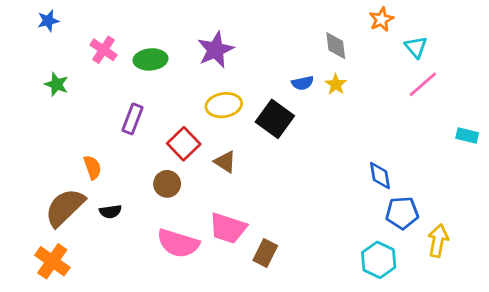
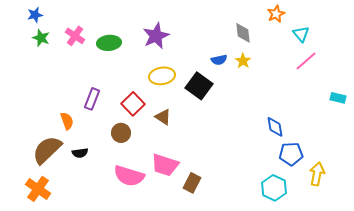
green star: (56, 84) -> (41, 38), moved
purple rectangle: (133, 119) -> (92, 99), moved

